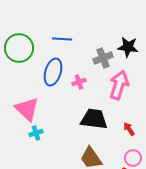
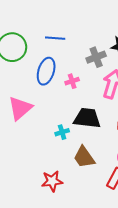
pink triangle: (27, 109) -> (20, 108), turned 36
cyan cross: (36, 133) -> (62, 132), moved

